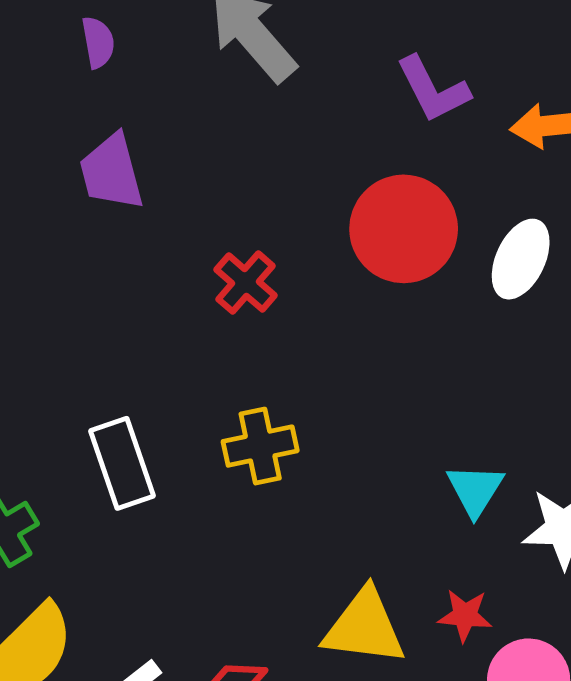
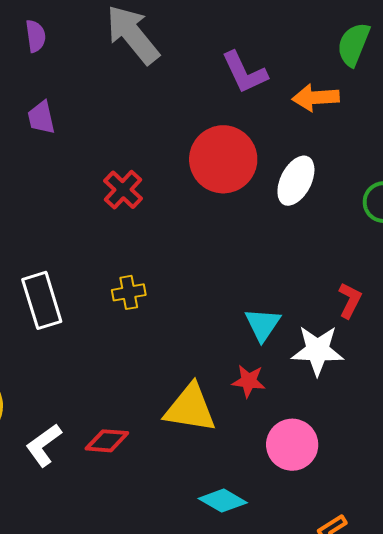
purple trapezoid: (111, 172) -> (41, 118), size x0.7
yellow cross: (260, 446) -> (129, 292), size x0.7
red star: (465, 615) -> (249, 381), moved

